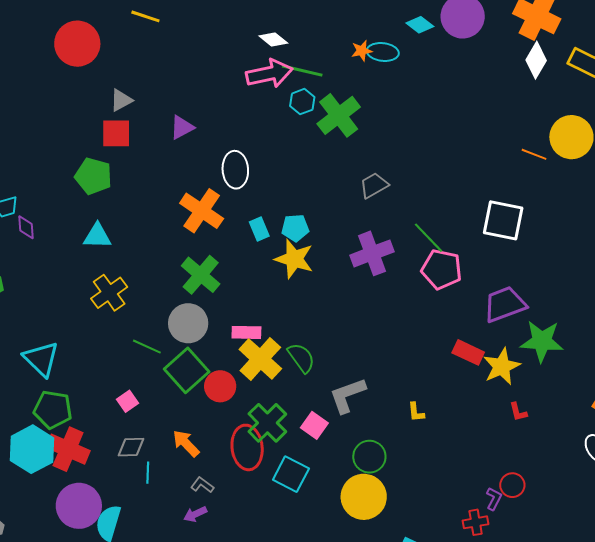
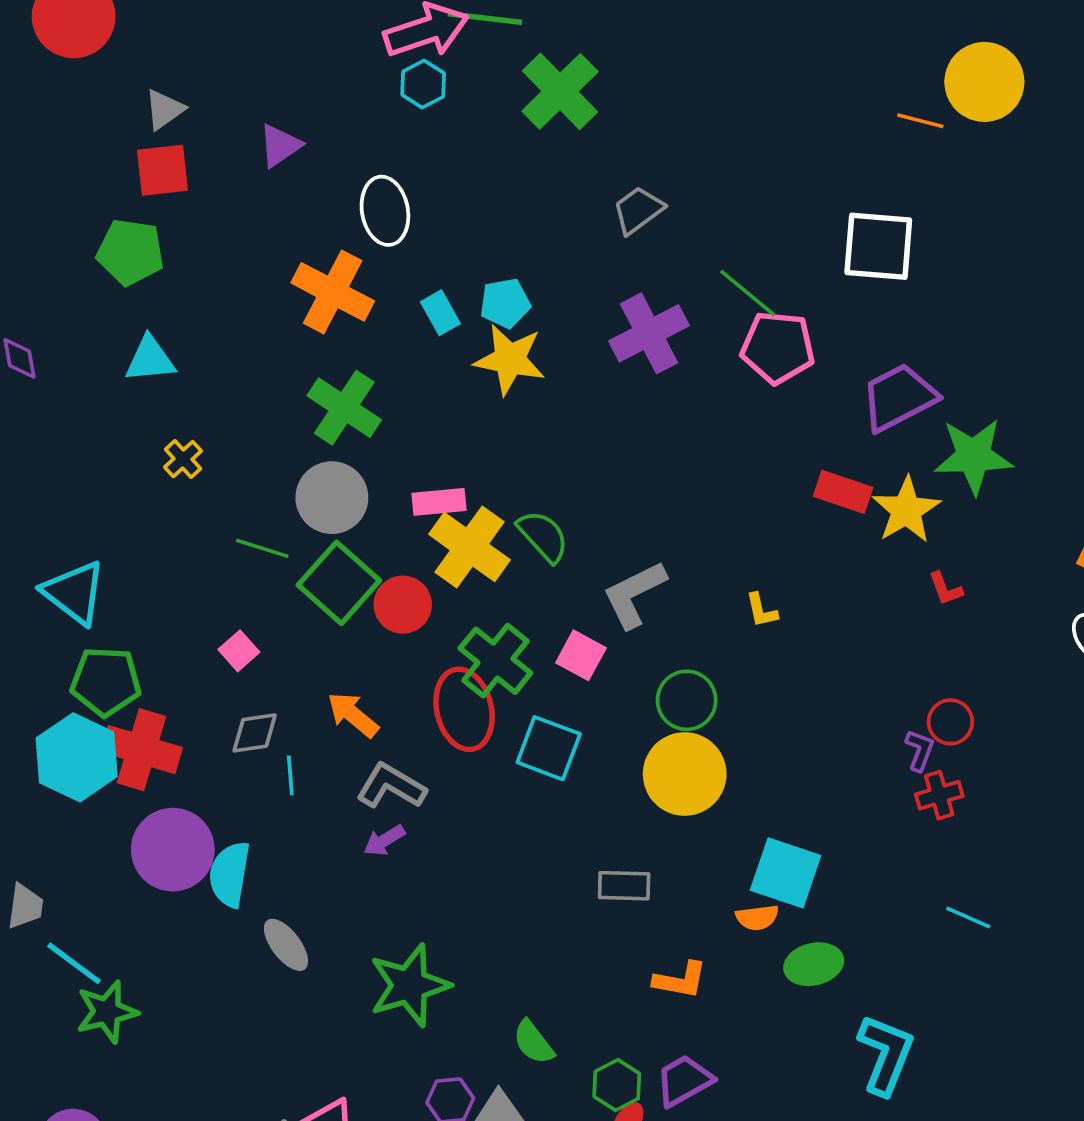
cyan hexagon: (302, 102) -> (423, 84), moved
yellow cross: (109, 293) -> (183, 459), size x0.6
gray L-shape: (202, 485) -> (391, 786), size x1.6
red cross: (476, 522) -> (939, 795), moved

